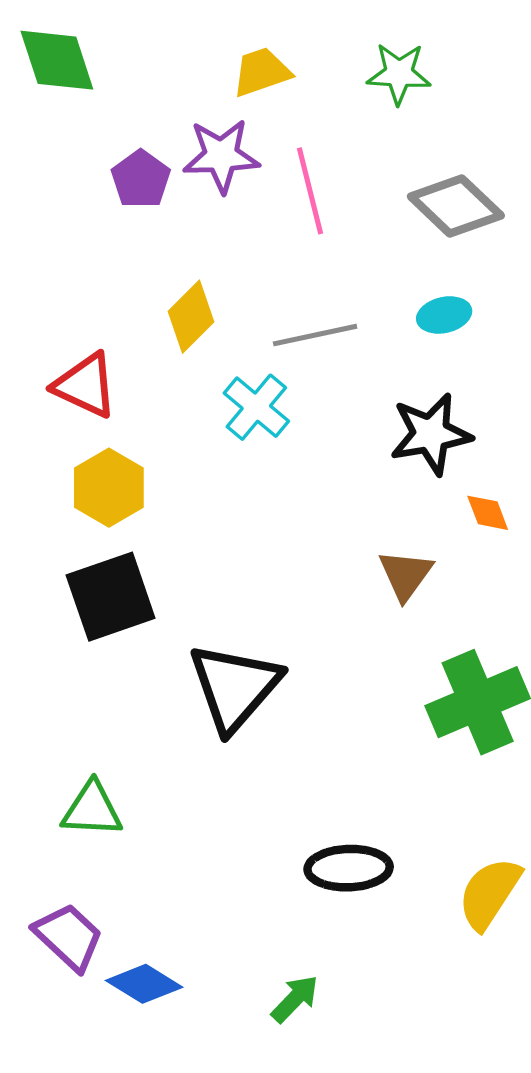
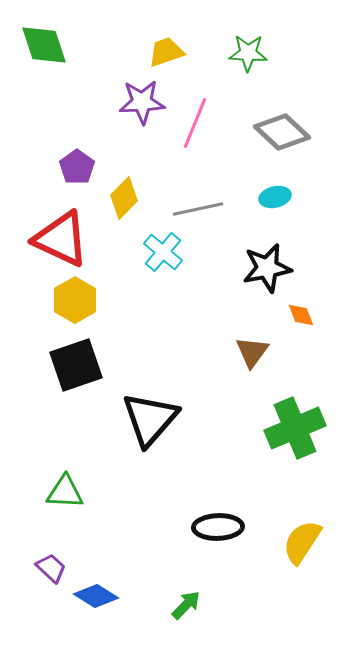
purple pentagon: (141, 179) -> (77, 167), moved
pink line: (310, 191) -> (195, 123), turned 36
red triangle: (85, 385) -> (61, 239), size x1.4
purple trapezoid: (69, 937) -> (51, 568), size x0.7

